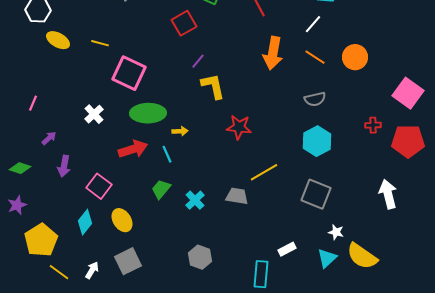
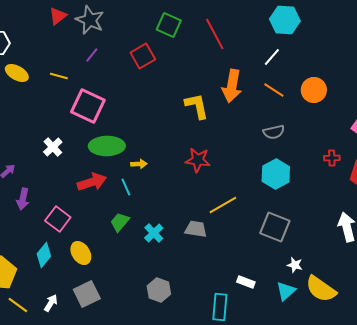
purple line: (198, 61) -> (92, 55), moved
yellow L-shape: (213, 86) -> (197, 106), moved
white rectangle: (287, 249) -> (246, 282), turned 48

